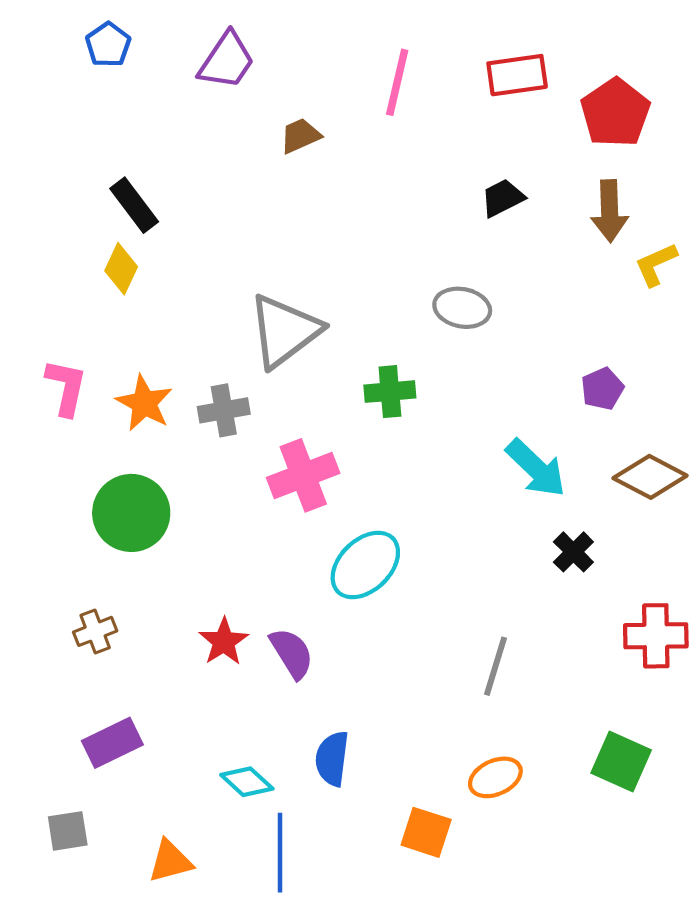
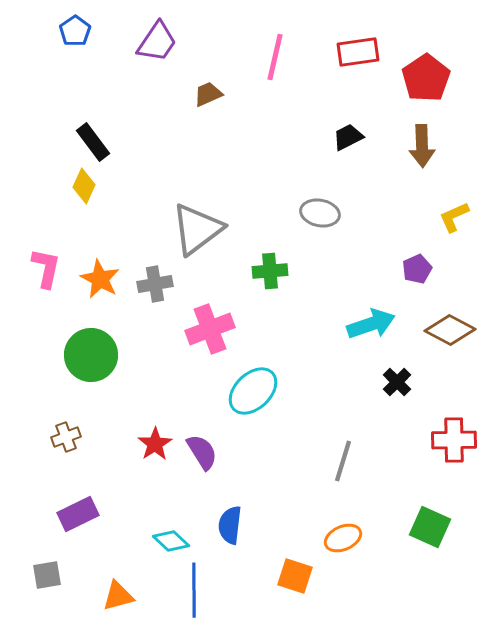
yellow L-shape: (656, 264) -> (454, 217), moved
cyan arrow: (536, 468) -> (371, 324), turned -63

